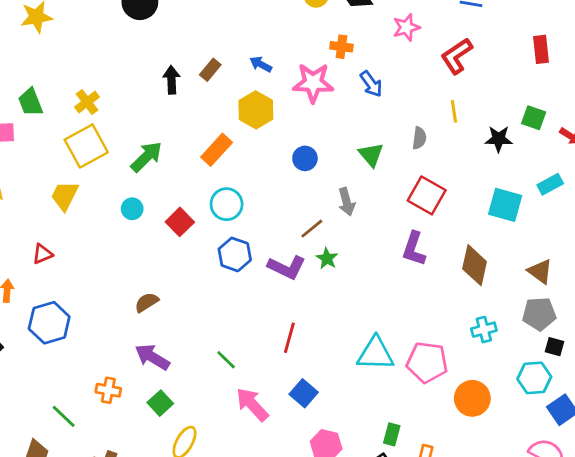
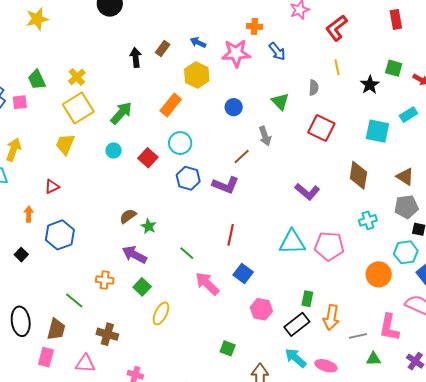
black star: (499, 139) -> (370, 85), turned -30
purple L-shape: (414, 249) -> (307, 192), moved, turned -65
green star: (327, 258) -> (149, 226), moved
orange circle: (472, 398) -> (379, 274), moved

